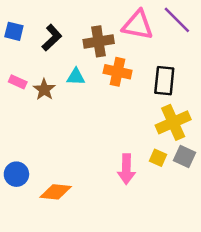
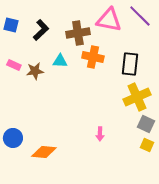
brown star: (44, 89) -> (35, 71), turned 30
yellow square: (158, 158) -> (147, 145), moved
pink arrow: (126, 169) -> (100, 134), size x0.6

